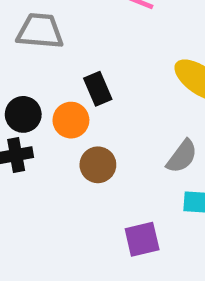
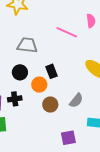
black circle: (23, 114) -> (20, 72), moved
gray semicircle: (182, 156) -> (76, 101), moved

